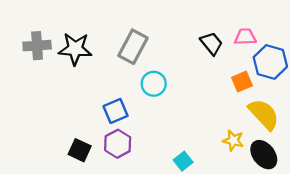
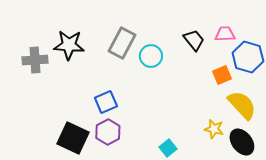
gray cross: (37, 46) -> (35, 60), moved
cyan circle: (154, 84) -> (151, 56), moved
black square: (80, 150) -> (73, 138), size x1.5

